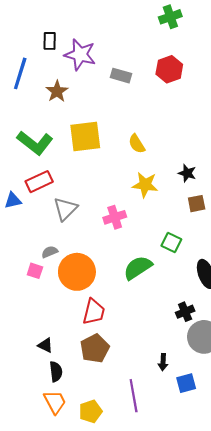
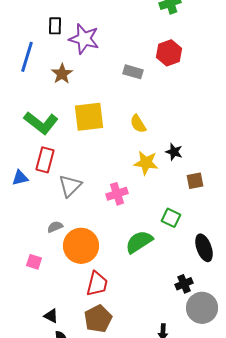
gray rectangle: (121, 76) -> (133, 72), moved
black star: (187, 173) -> (174, 152), moved
red rectangle: (39, 182) -> (45, 160), turned -50
pink square: (35, 271) -> (34, 262), moved

